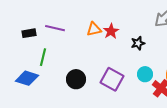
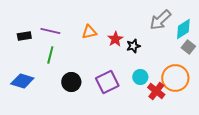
red star: (111, 31) -> (115, 39), moved
green line: (43, 57) -> (50, 55), moved
purple square: (112, 79) -> (107, 82), turned 35

